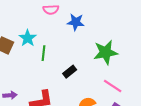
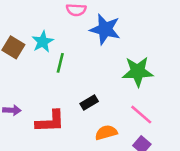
blue star: (76, 22) -> (105, 29), size x1.4
black rectangle: (70, 72) -> (89, 103), moved

